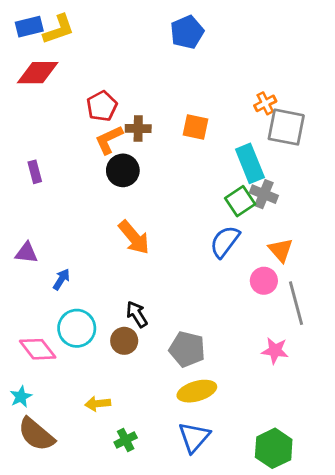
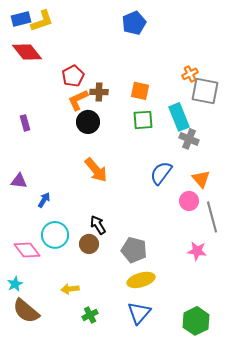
red diamond: (38, 73) -> (27, 52), turned 52
green square: (240, 201) -> (143, 120), moved, turned 30

